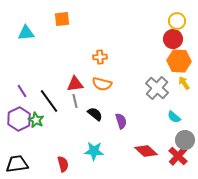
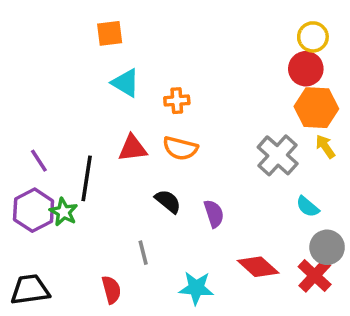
cyan triangle: (26, 33) -> (125, 83), moved, turned 36
black line: (49, 101) -> (87, 178), turned 45
gray line: (75, 101) -> (143, 253), moved
cyan star: (94, 151) -> (196, 288), moved

